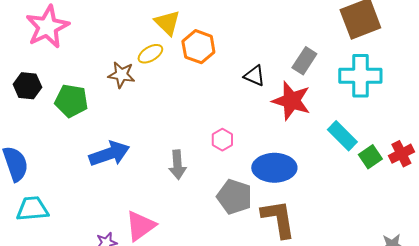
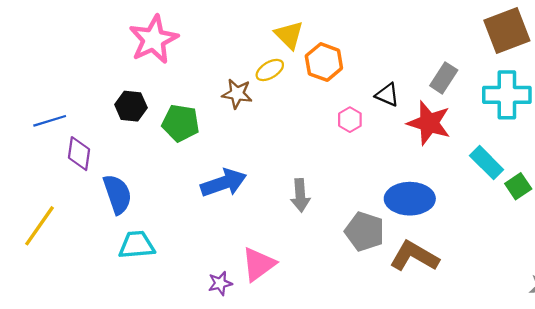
pink hexagon: (222, 140) -> (350, 120), moved
brown L-shape: (278, 219) -> (414, 256), turned -51

